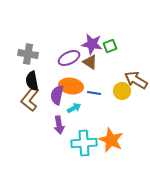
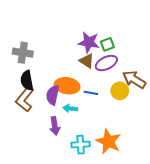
purple ellipse: (69, 58) -> (106, 63), moved
cyan arrow: (74, 108) -> (70, 108), turned -144
cyan cross: (84, 143) -> (81, 145), size x0.7

